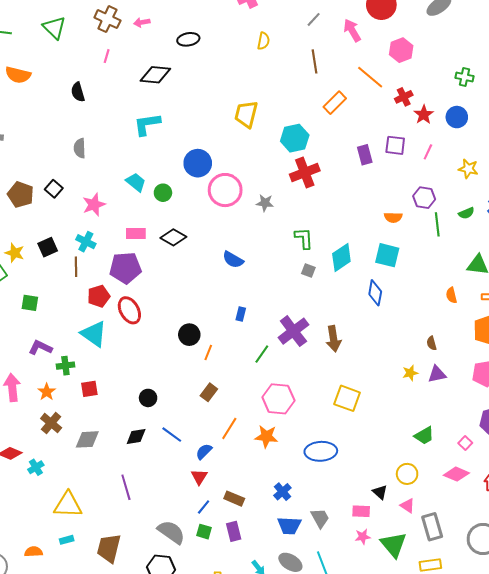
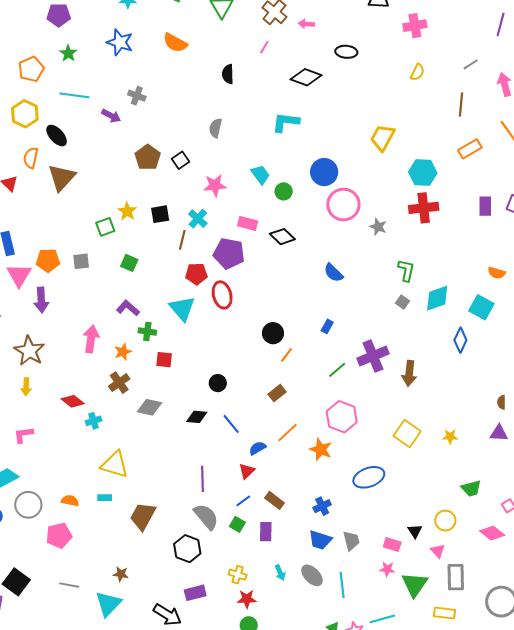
yellow star: (410, 373) -> (450, 437), moved
blue ellipse: (321, 451) -> (369, 477), turned -32
purple line: (126, 487) -> (203, 479), moved

